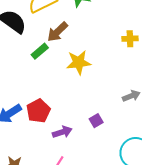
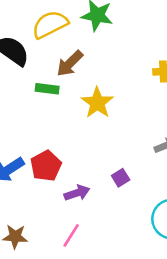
green rectangle: (40, 51) -> (47, 89), turned 48
yellow star: (79, 62) -> (97, 103), turned -30

